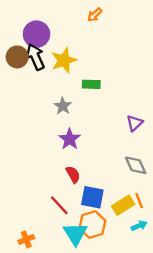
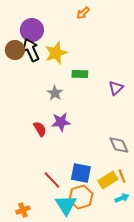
purple triangle: (135, 123) -> (116, 88), moved
purple star: (70, 139) -> (61, 122), turned 30
red semicircle: (73, 174) -> (40, 129), moved

